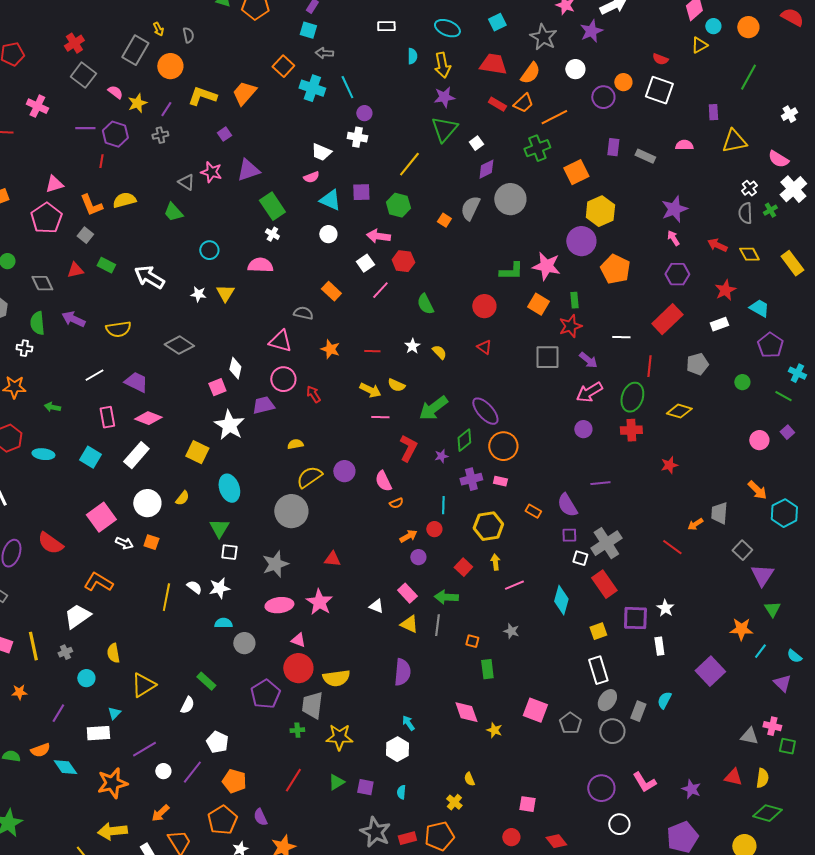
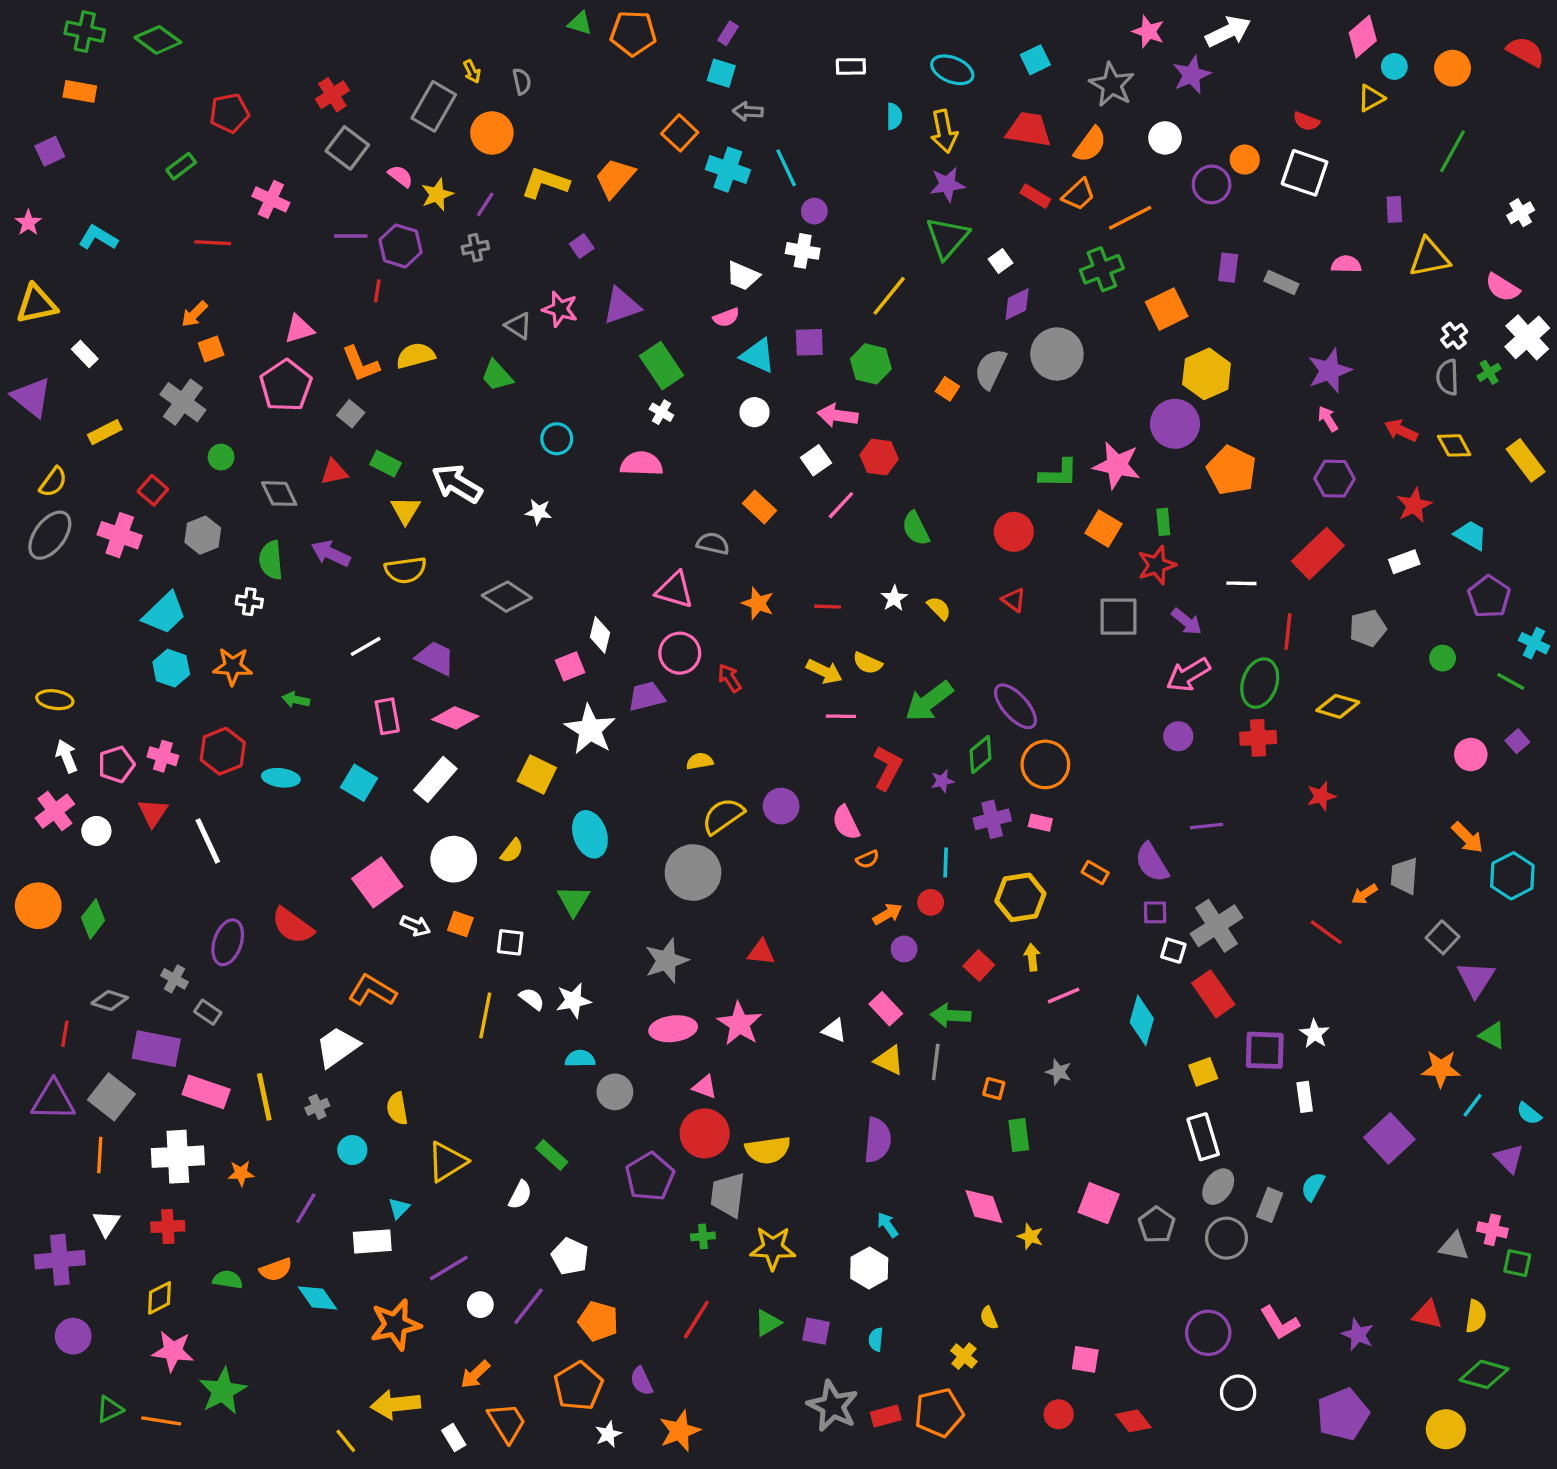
yellow triangle: (225, 293) -> (406, 510), moved
white square: (229, 552) -> (510, 942), moved
green triangle: (772, 609) -> (1492, 1035), turned -30

